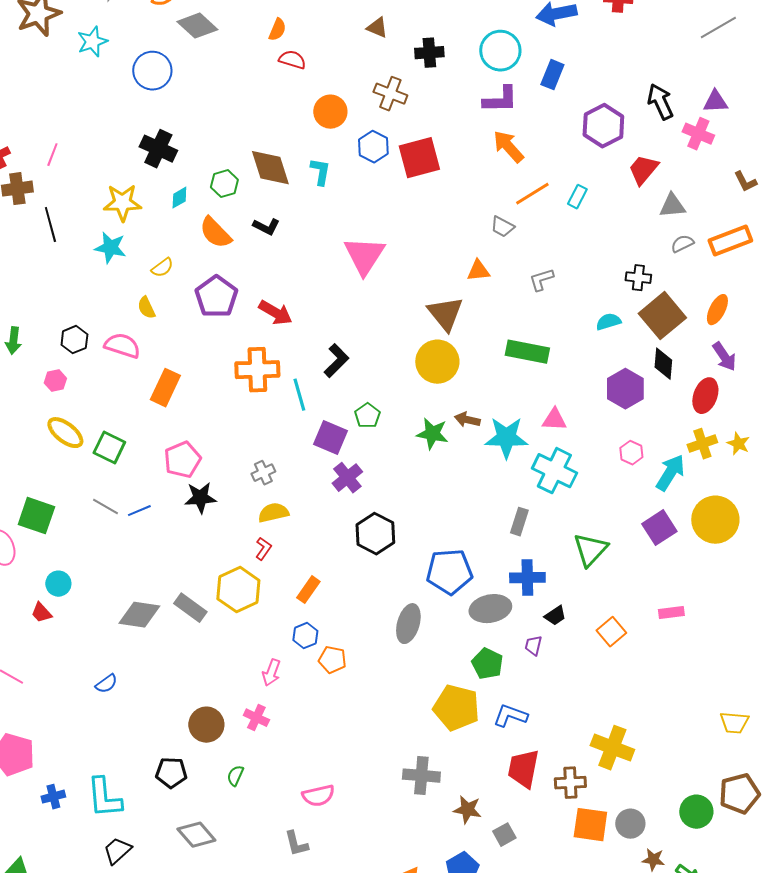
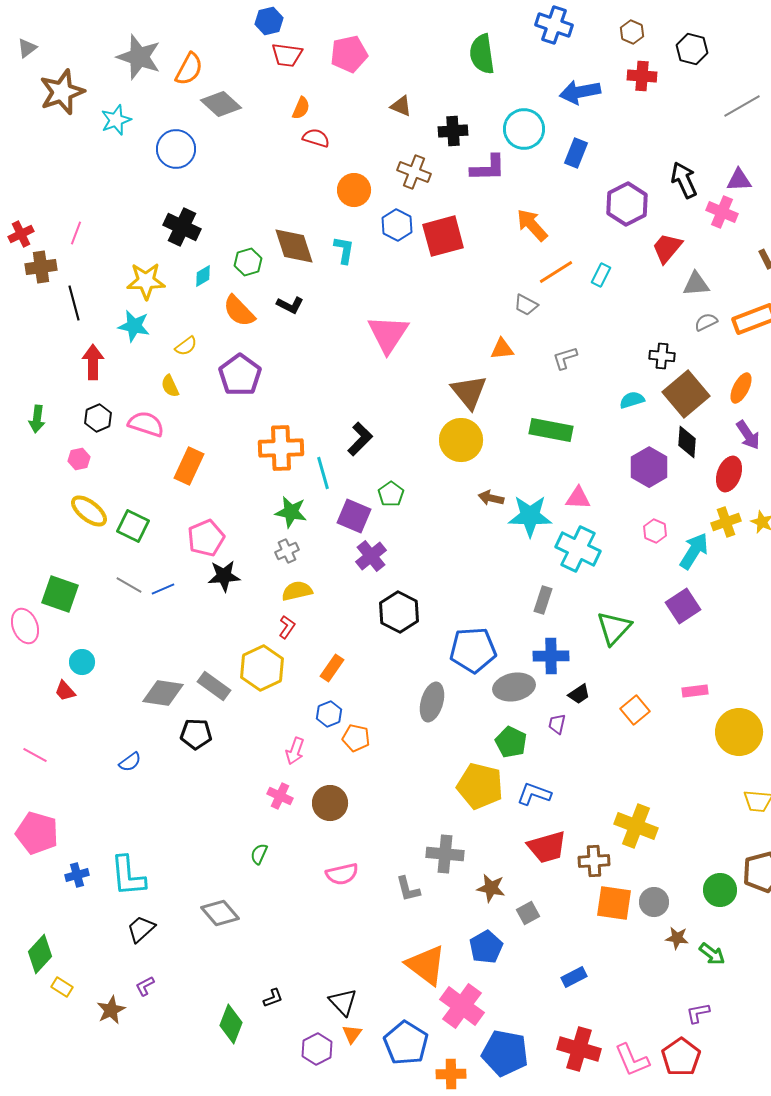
purple L-shape: (500, 100) -> (488, 168), moved
red arrow: (275, 313) -> (93, 362), moved, turned -120
green star: (432, 434) -> (291, 512), moved
yellow circle: (715, 520) -> (739, 732), moved
brown circle: (206, 725) -> (330, 803), moved
red trapezoid: (523, 769) -> (547, 847), turned -117
black pentagon: (171, 773) -> (196, 734), moved
gray L-shape: (296, 844) -> (408, 889), moved

